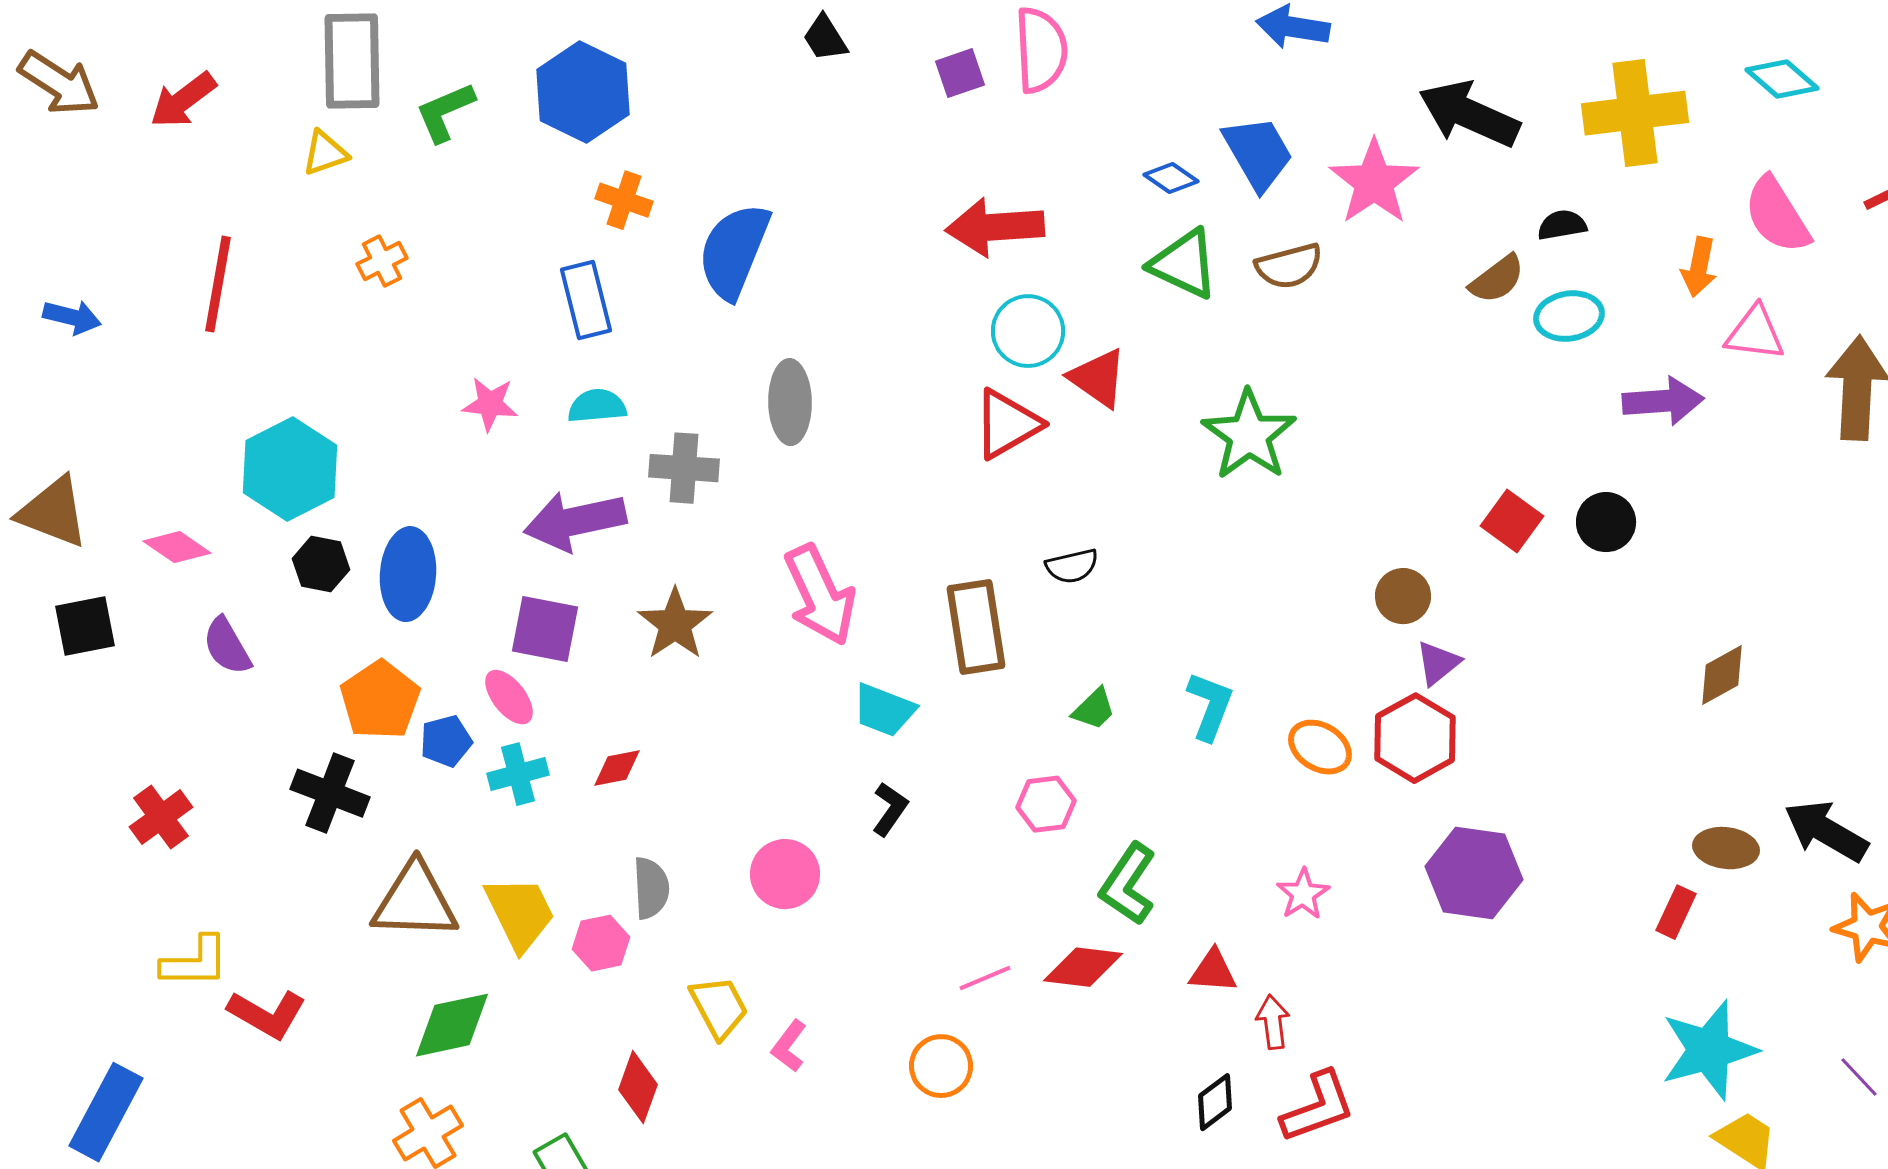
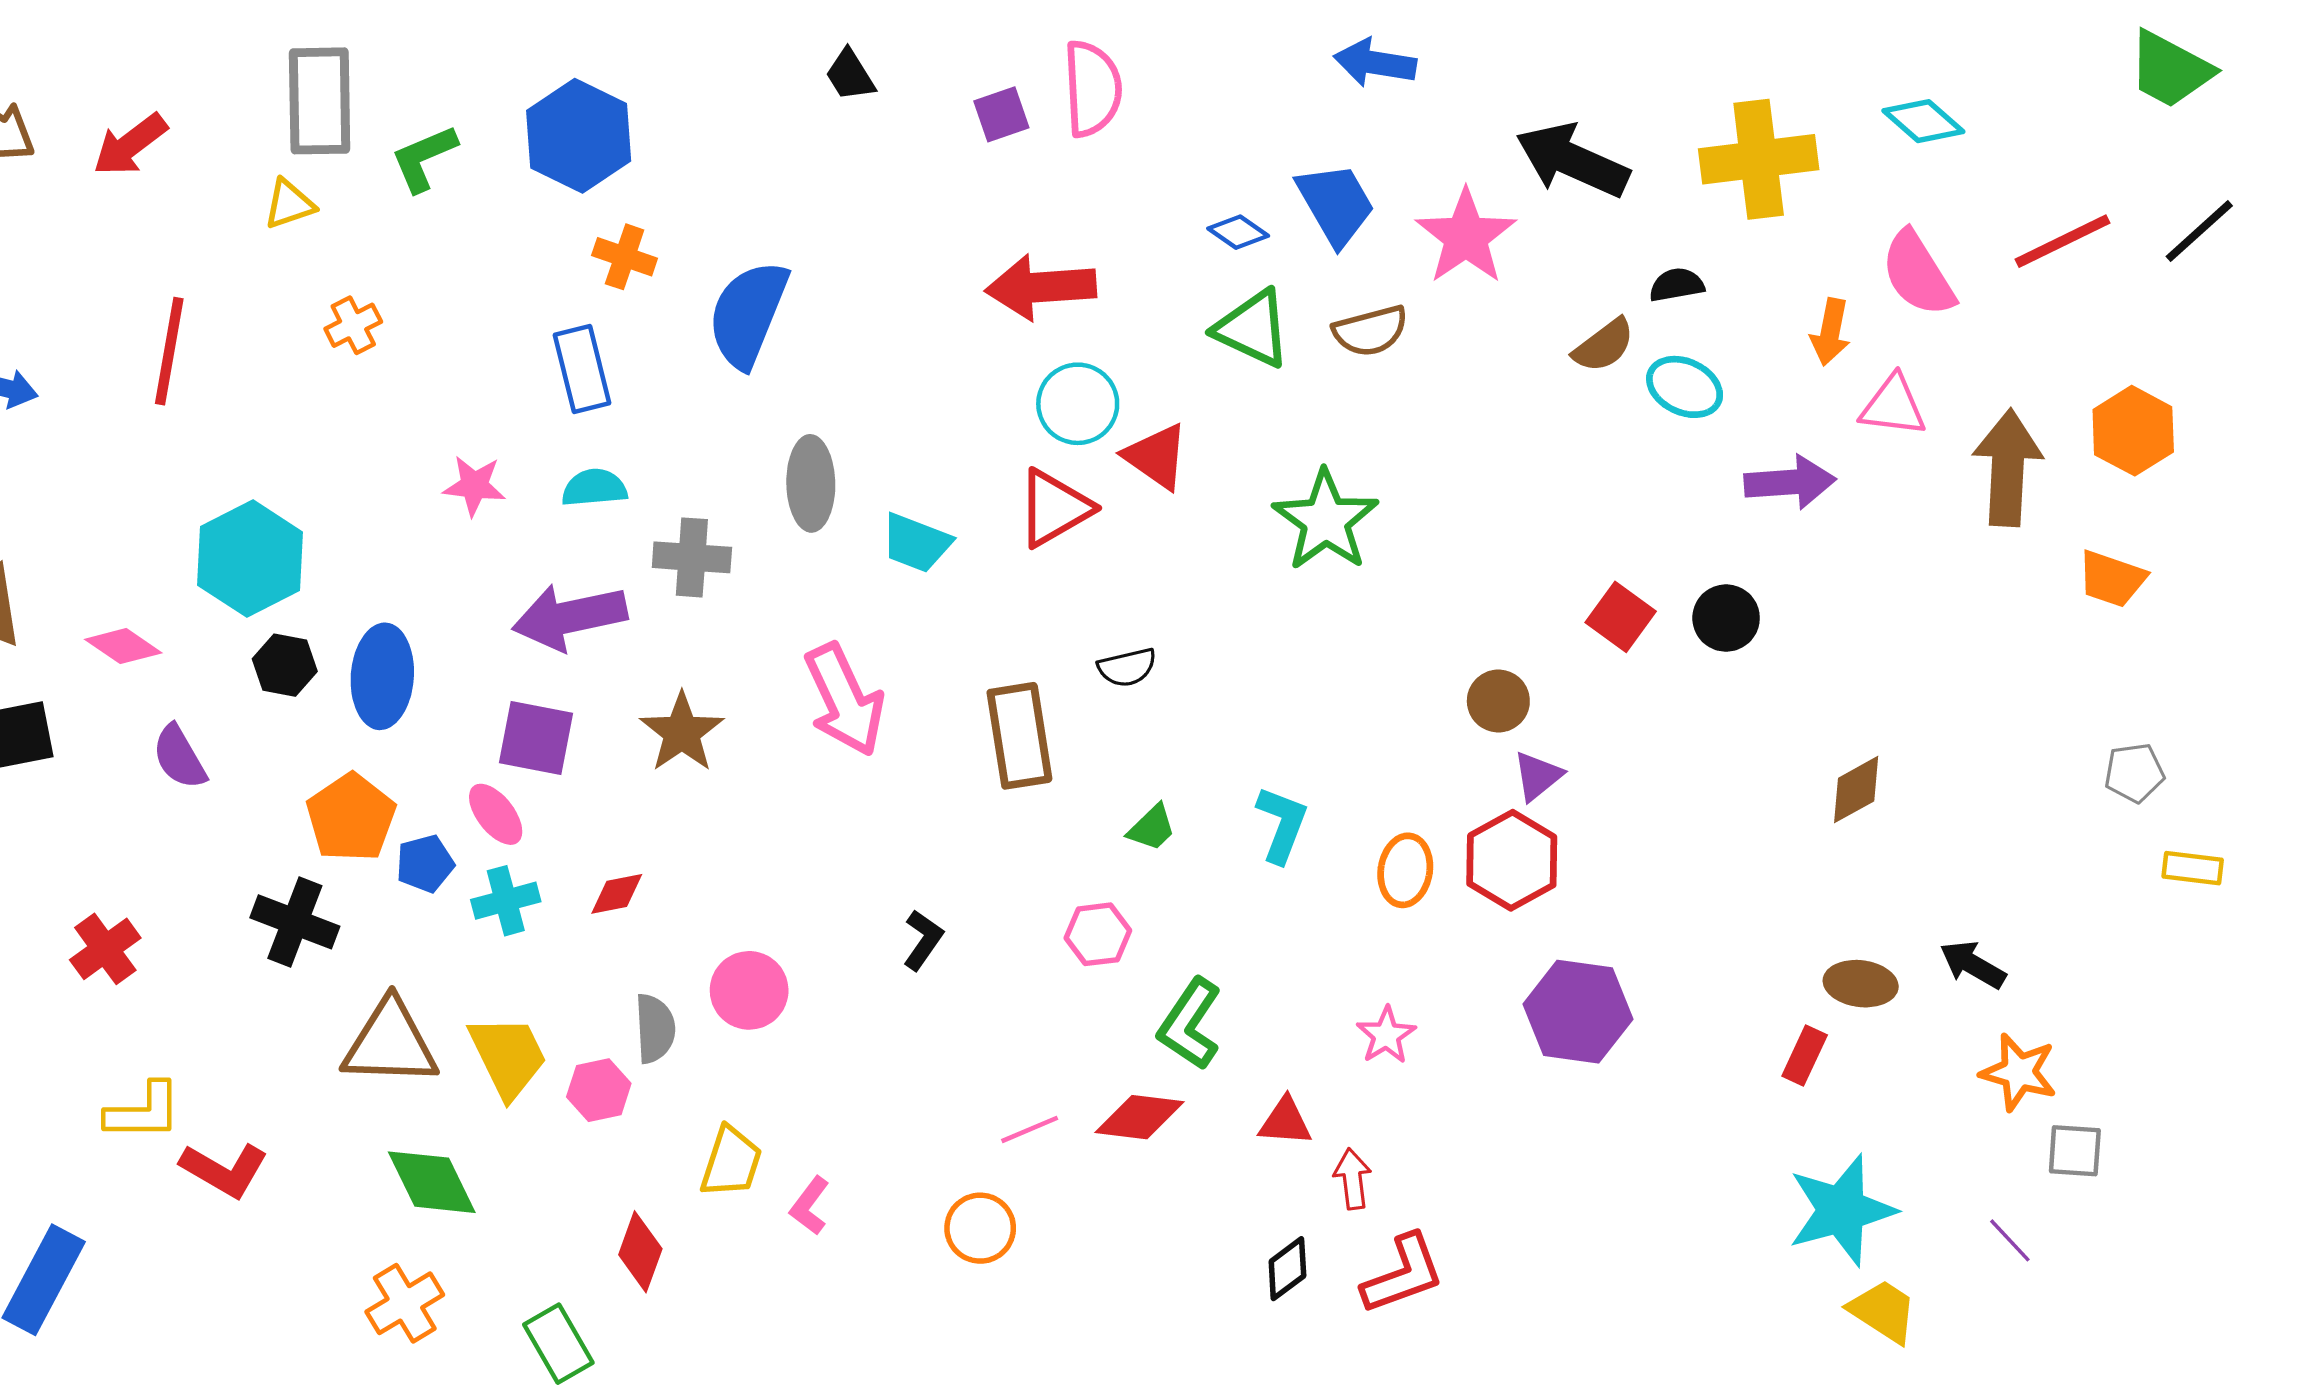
cyan ellipse: (1569, 316) -> (1685, 387), turned 34
cyan trapezoid: (884, 710) -> (916, 543), moved
orange ellipse: (1320, 747) -> (1405, 870), turned 68
black arrow: (1826, 831) -> (1973, 965), size x0.7
pink circle: (785, 874) -> (749, 990), moved
yellow trapezoid: (719, 1007) -> (731, 1162), turned 46
green diamond: (452, 1025) -> (432, 1182), turned 76

